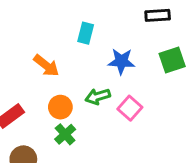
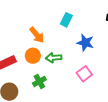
green arrow: (98, 97) -> (54, 58), moved
orange circle: (60, 107) -> (33, 56), moved

